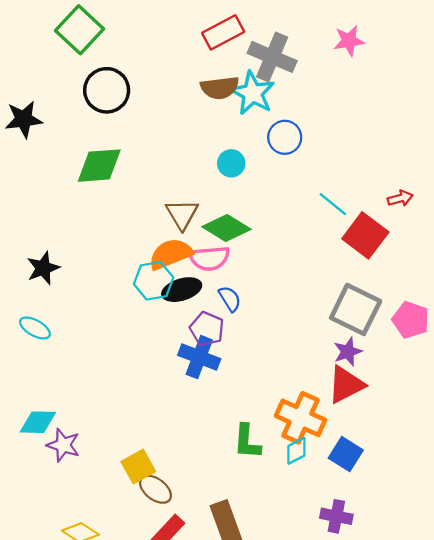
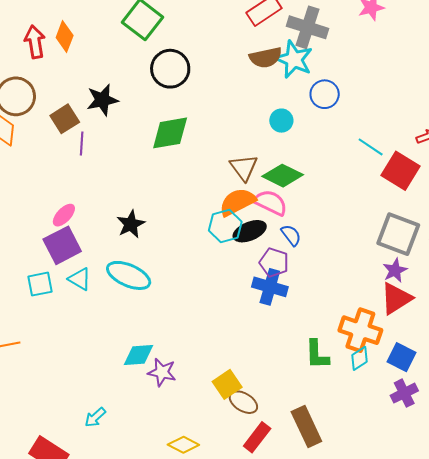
pink semicircle: (209, 258) -> (271, 203), turned -144
cyan ellipse: (35, 328) -> (129, 275), size x1.6
purple cross: (336, 516) -> (404, 393), moved, turned -32

